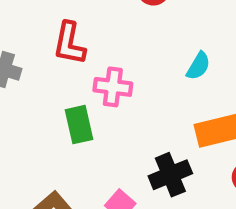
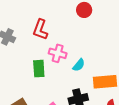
cyan semicircle: (198, 66) -> (79, 65), moved

